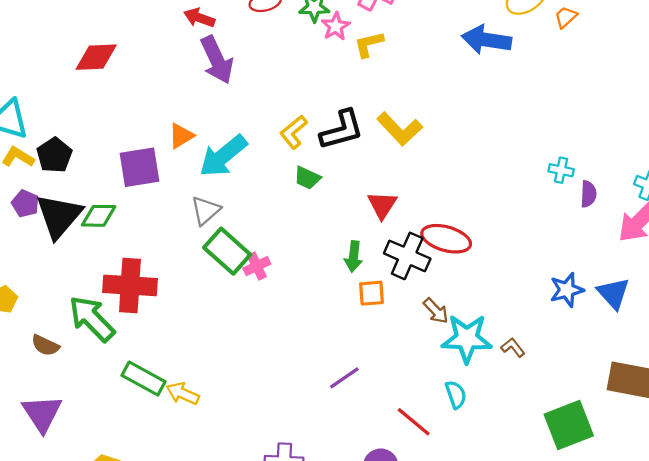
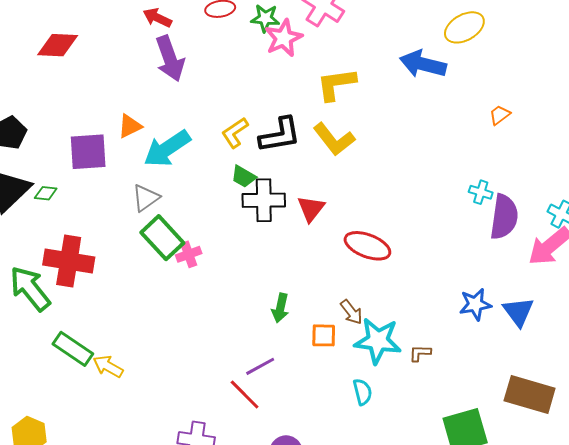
orange trapezoid: (566, 17) -> (500, 115), moved
pink star: (336, 26) -> (284, 38), size x1.4
yellow L-shape: (369, 44) -> (336, 84), moved, size x1.4
purple semicircle: (588, 194) -> (504, 217), size x1.8
green diamond: (99, 216) -> (46, 193), size x0.7
green arrow: (354, 256) -> (280, 308), moved
black cross: (407, 256) -> (264, 200), moved, turned -30
orange square: (372, 293) -> (324, 335), moved
brown L-shape: (513, 347) -> (420, 353), turned -55
red line: (414, 422) -> (245, 395), moved

